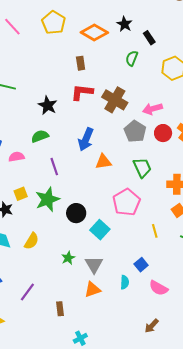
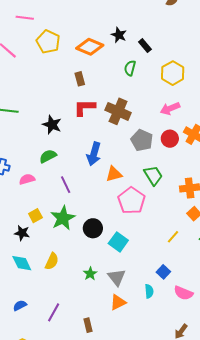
pink arrow: (153, 109) -> (170, 108), moved
pink pentagon: (126, 202) -> (131, 201), moved
yellow line: (155, 231) -> (173, 237), turned 64

